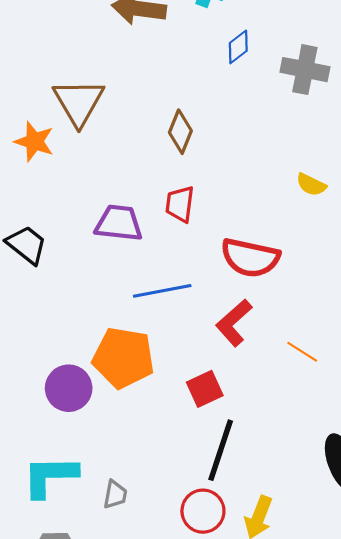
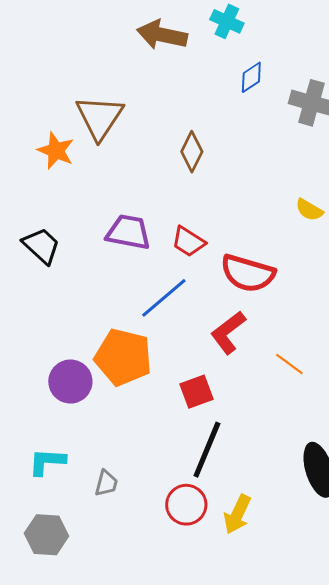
red trapezoid: (180, 204) -> (188, 242), moved, turned -69
blue line: (162, 291) -> (164, 298), turned -34
cyan L-shape: (50, 476) -> (47, 462), size x0.7

